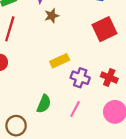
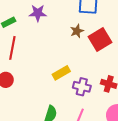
brown star: (52, 16) -> (77, 31), moved

